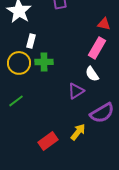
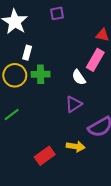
white semicircle: (92, 74) -> (79, 77), moved
yellow arrow: (78, 132) -> (76, 146), turned 60

